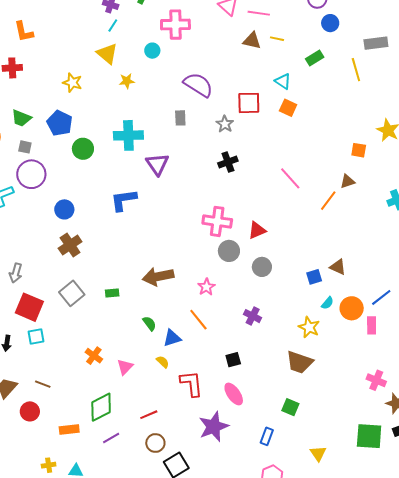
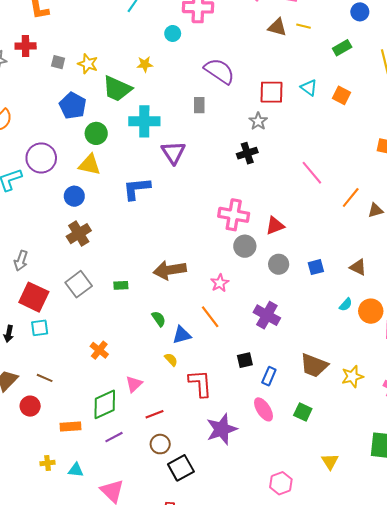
yellow triangle: (107, 54) -> (89, 165), moved, turned -30
cyan triangle: (283, 81) -> (309, 88), moved
orange square: (288, 108) -> (341, 95), moved
green trapezoid: (21, 118) -> (117, 89), moved, size x1.4
gray star: (225, 124) -> (258, 121), moved
gray square: (25, 147) -> (58, 62), moved
brown triangle: (347, 181) -> (375, 210), moved
blue square: (314, 277) -> (316, 267), moved
purple cross: (253, 316) -> (267, 315), size x1.4
yellow star: (309, 327) -> (352, 377), moved, turned 30
pink triangle: (125, 367) -> (134, 384), moved
pink ellipse: (234, 394) -> (264, 409), moved
blue rectangle: (267, 436) -> (269, 376), moved

